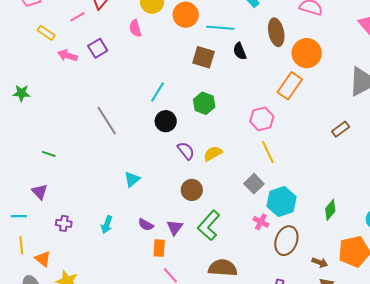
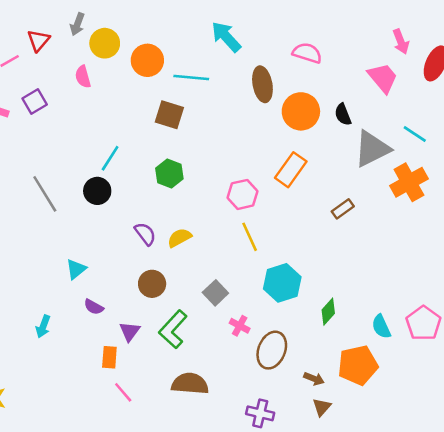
black semicircle: (240, 51) -> (343, 114), moved
orange rectangle: (290, 86) -> (291, 170), moved
black circle: (166, 121) -> (97, 191), moved
gray square: (254, 184) -> (215, 293), moved
cyan hexagon: (281, 201) -> (282, 283), moved
purple semicircle: (146, 225) -> (94, 307), moved

